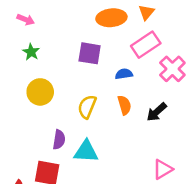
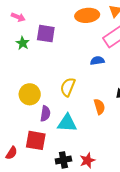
purple square: (90, 53) -> (46, 34), moved
yellow circle: (40, 92) -> (30, 94), moved
orange semicircle: (124, 105) -> (99, 107), moved

